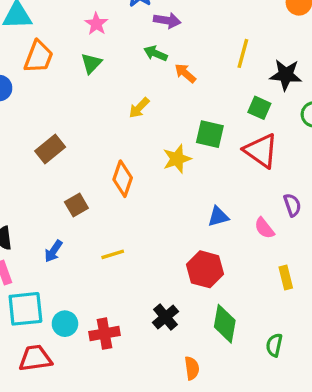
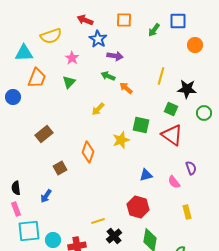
yellow line: (113, 254) -> (98, 221), moved

